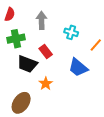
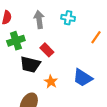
cyan cross: (71, 32) -> (68, 18), moved
blue trapezoid: (78, 68) -> (83, 78), moved

